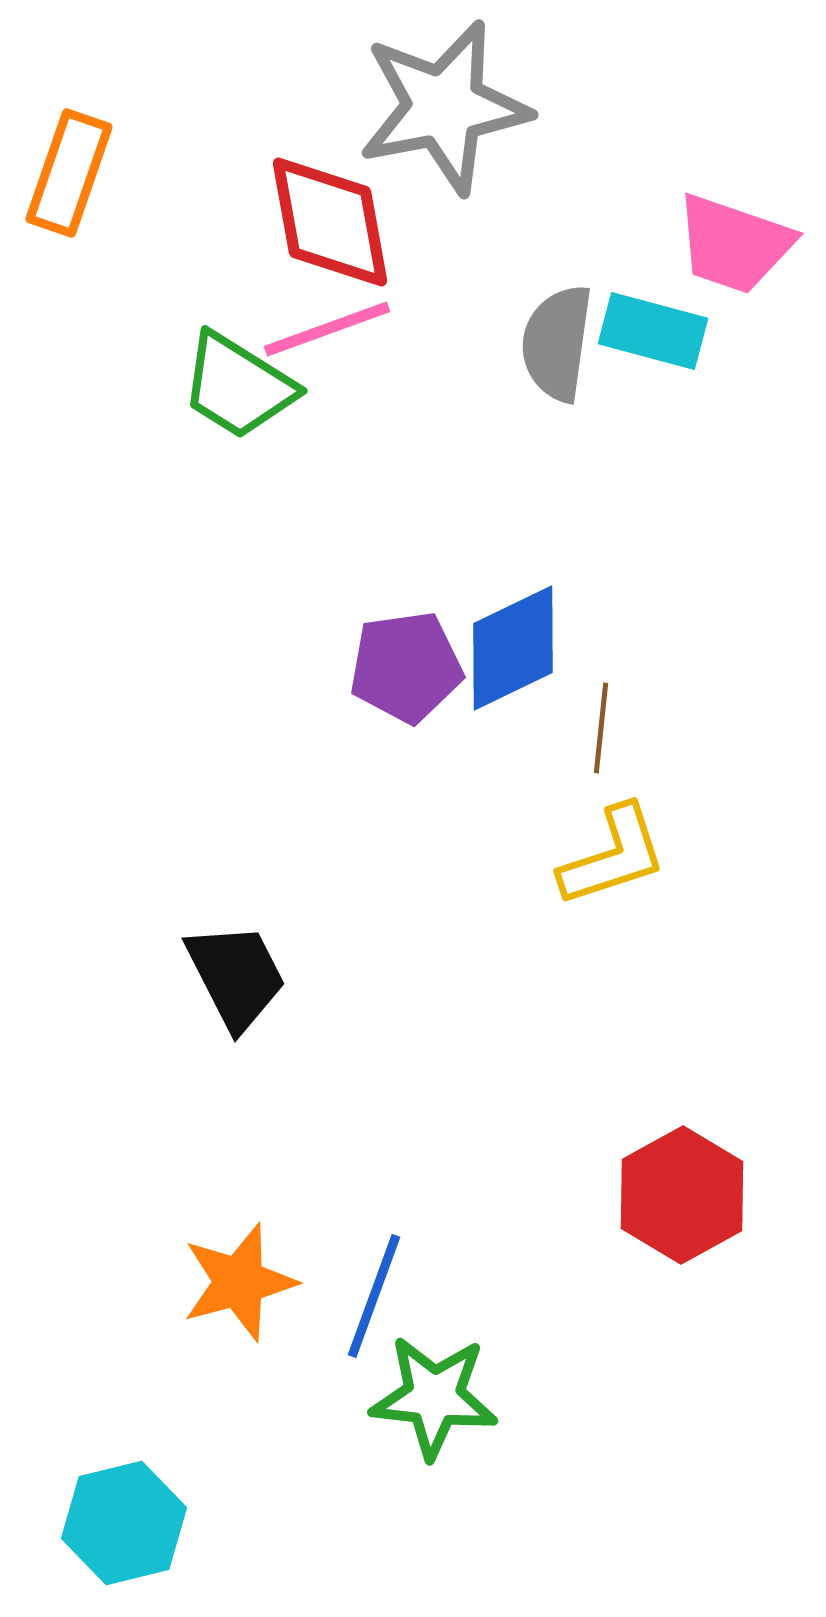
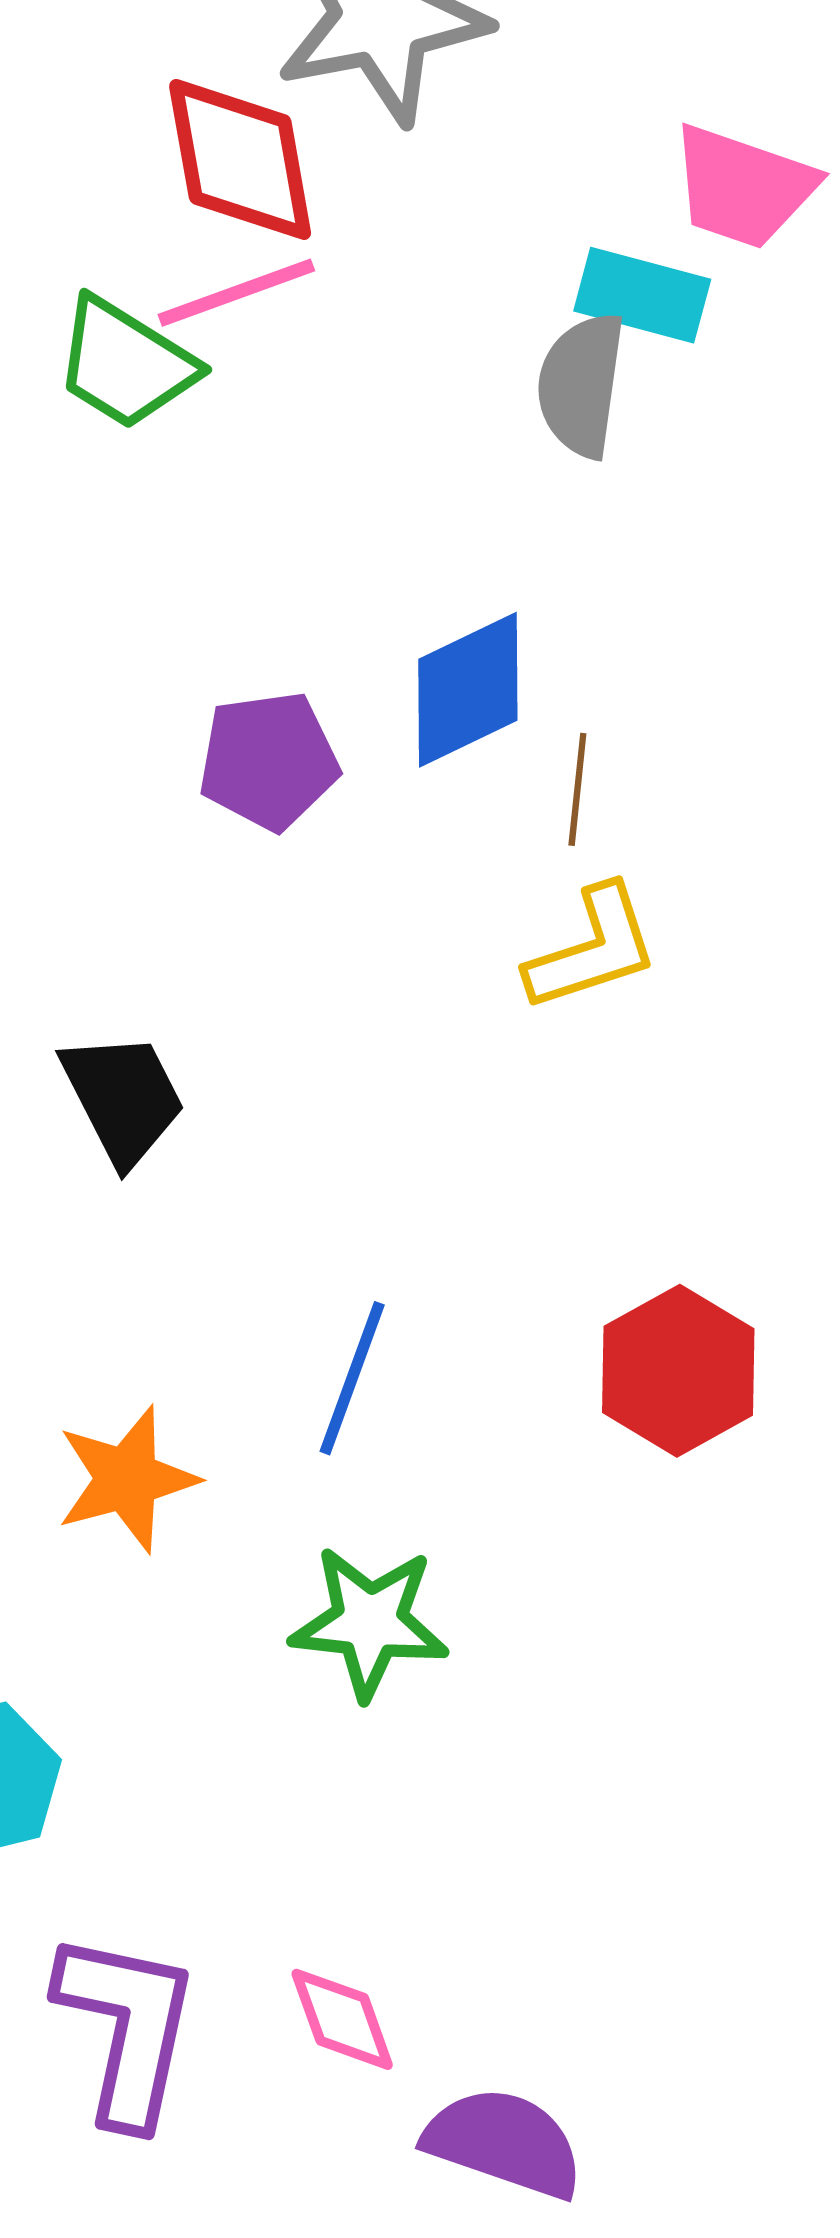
gray semicircle: (557, 343) -> (581, 385), moved
purple pentagon: (406, 667) -> (269, 761), moved
blue line: (374, 1296) -> (352, 1378), moved

